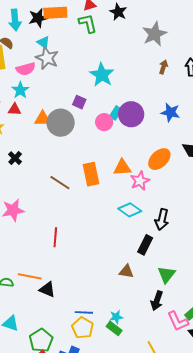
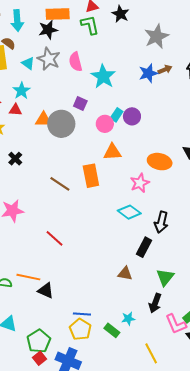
black star: (38, 18) -> (48, 30), moved
cyan triangle: (43, 42) -> (28, 63), moved
brown arrow: (163, 67) -> (165, 70), turned 48
pink semicircle: (26, 69) -> (76, 62), moved, turned 90
blue star: (170, 112) -> (148, 73), moved, turned -30
purple circle: (131, 114) -> (132, 116), size x0.7
orange ellipse: (159, 159) -> (160, 162), turned 55
orange triangle: (122, 168) -> (112, 152), moved
red line: (55, 237) -> (54, 238), turned -54
cyan star: (116, 317) -> (128, 319), moved

